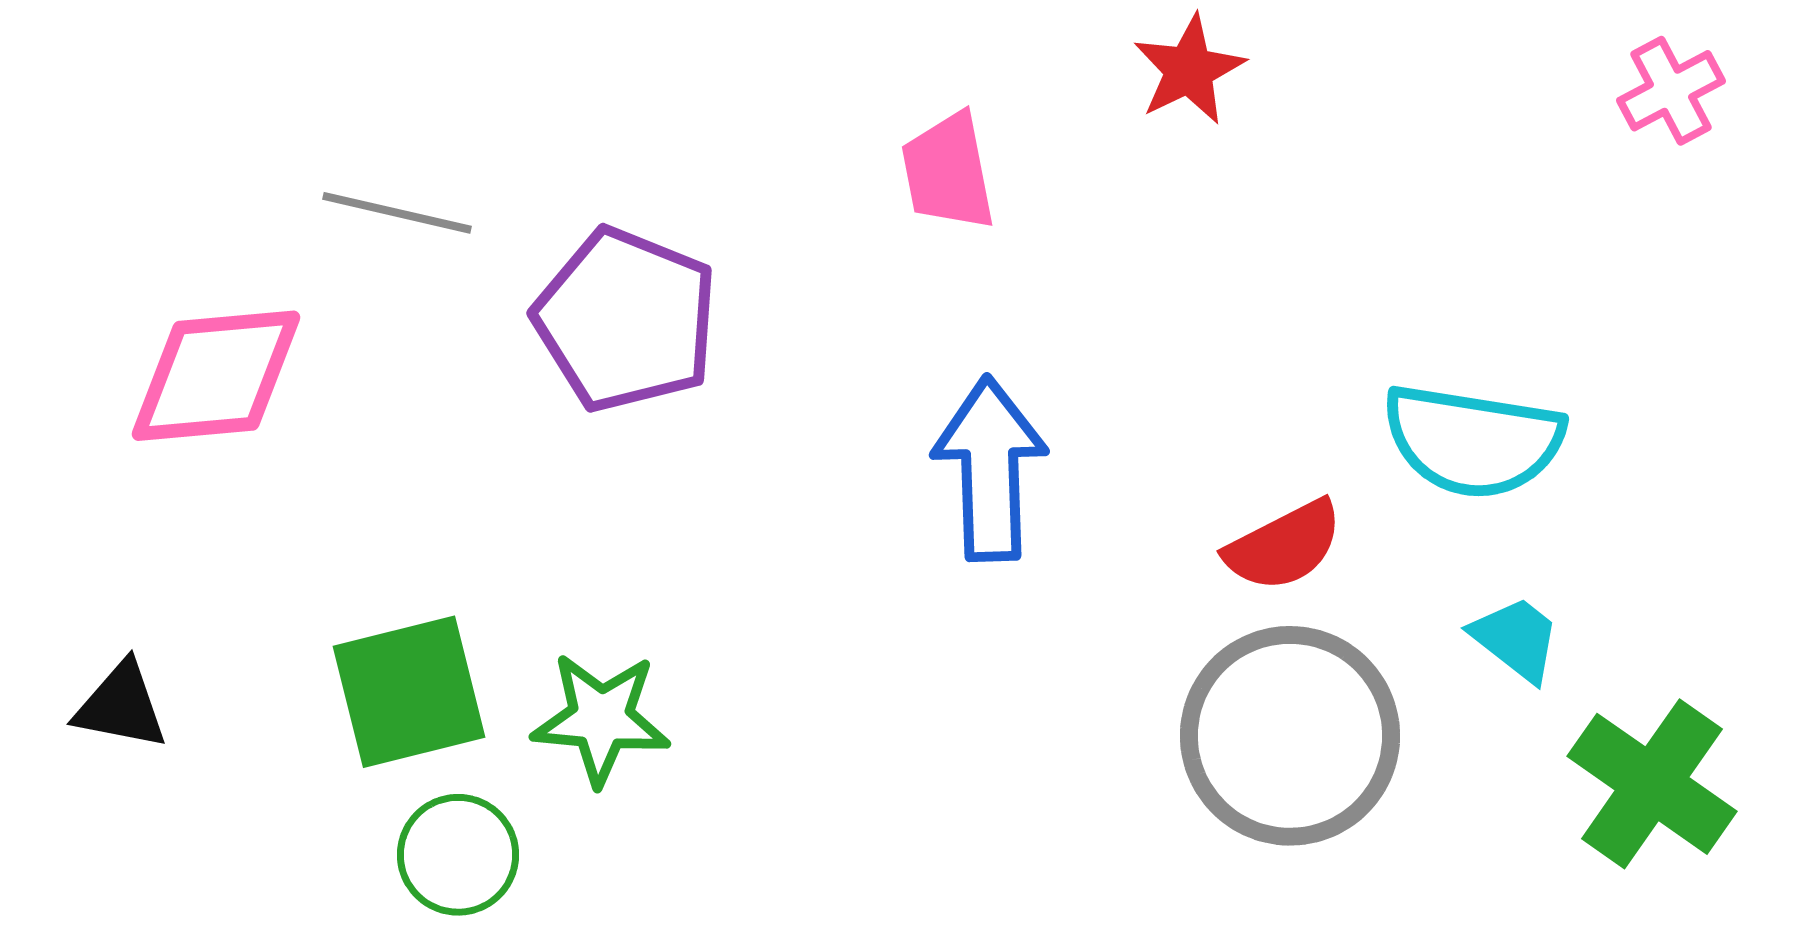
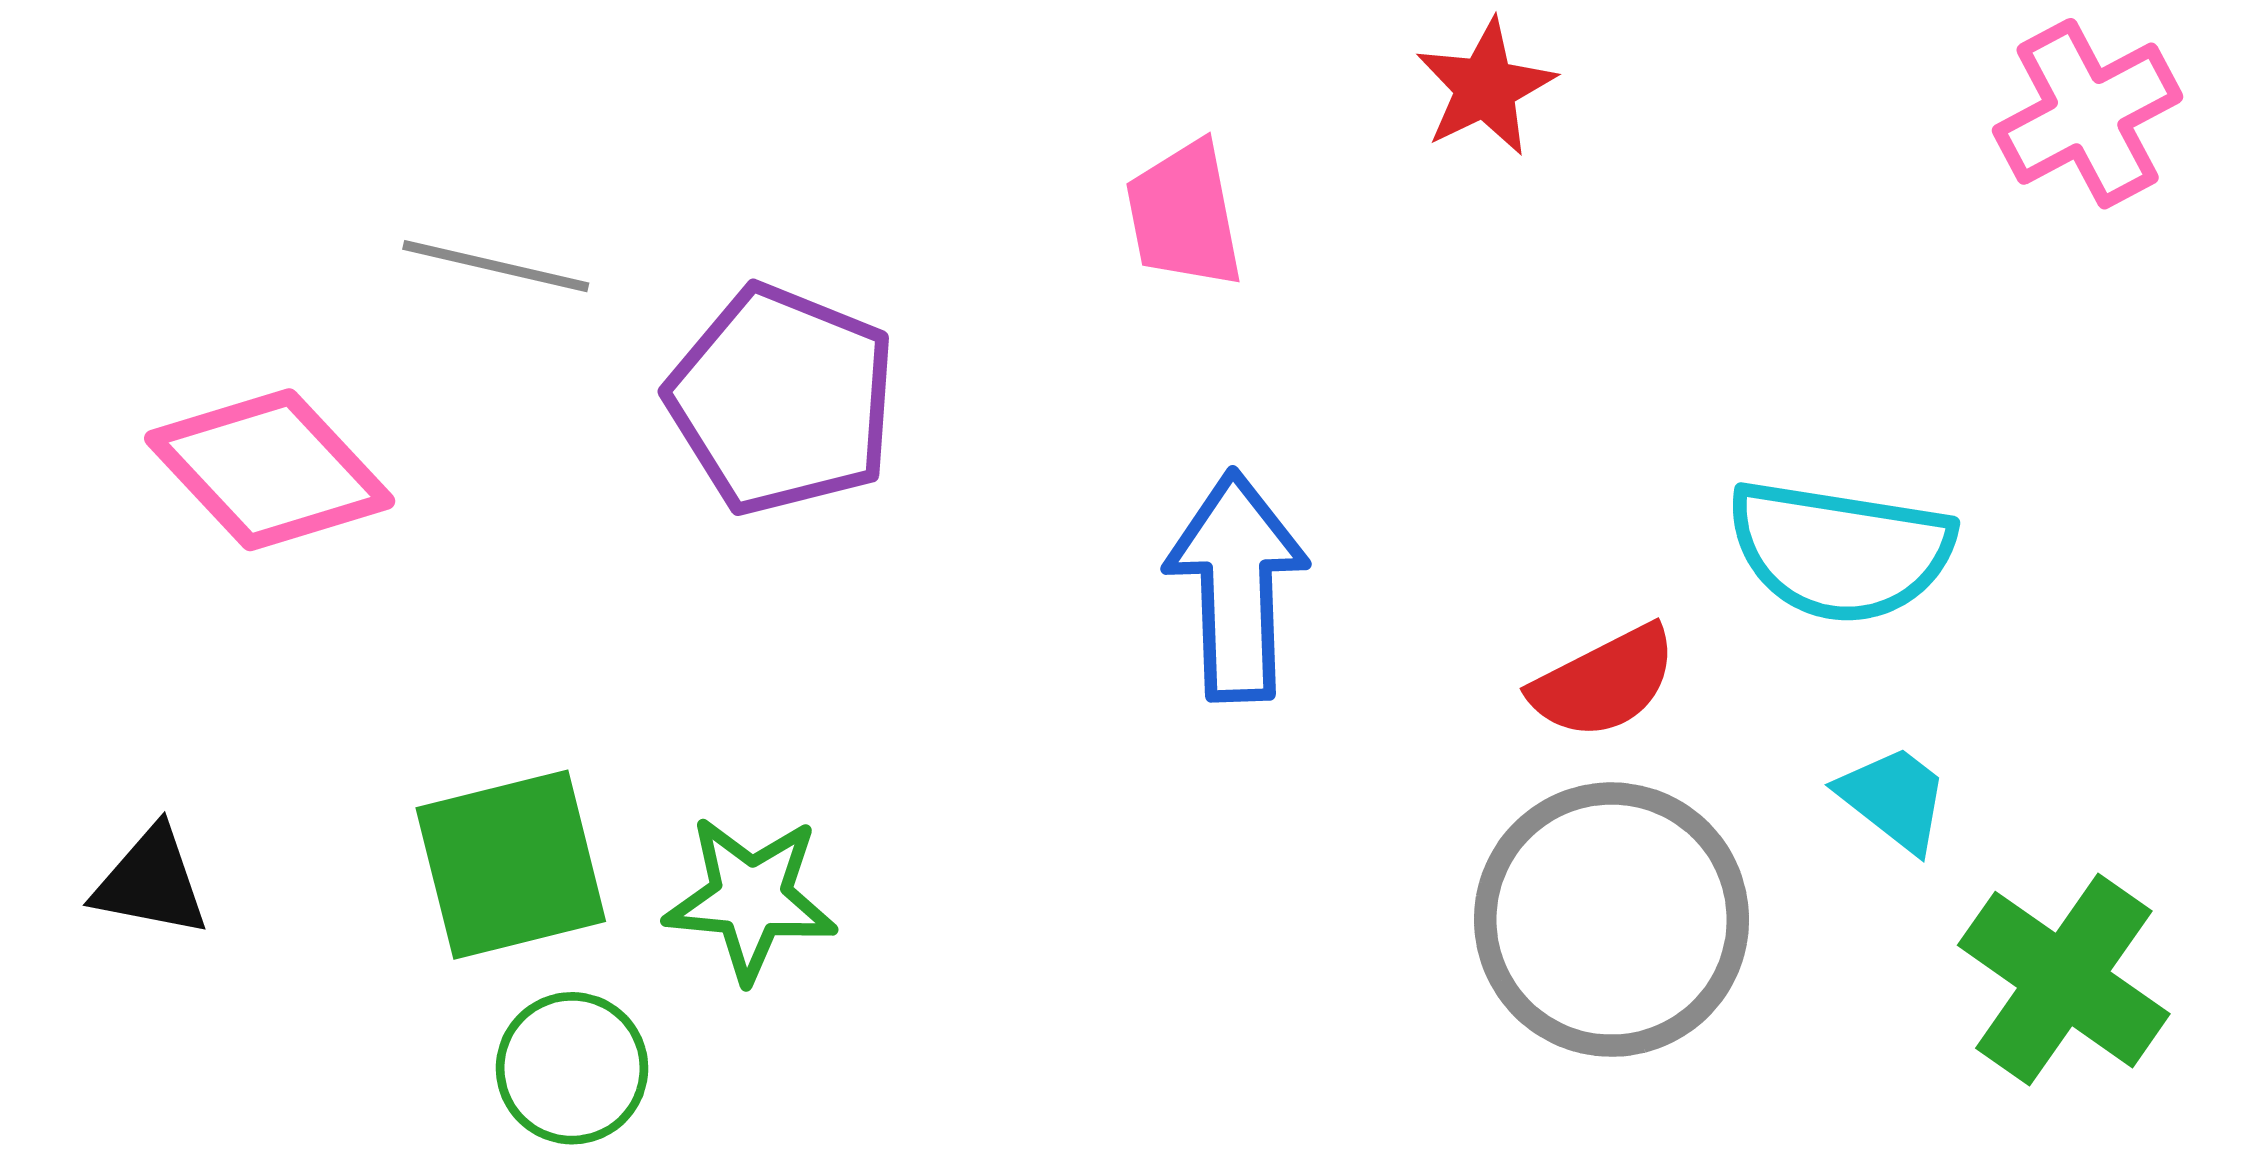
pink cross: (1671, 91) -> (2088, 114), size x1.4
pink diamond: (216, 376) -> (270, 470), turned 52

